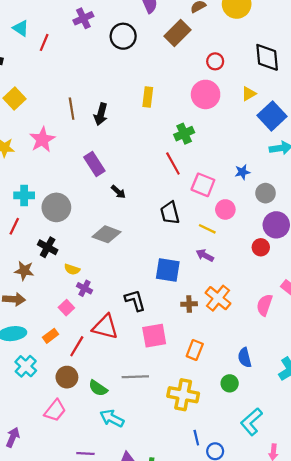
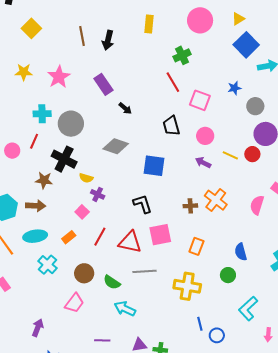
blue square: (272, 116) -> (246, 45), moved
pink star: (42, 140) -> (59, 77), moved
pink circle: (225, 209) -> (205, 136), moved
yellow line: (207, 229) -> (230, 155), moved
black cross: (48, 247) -> (64, 159), size x1.4
blue square: (168, 270) -> (154, 166), moved
red triangle: (105, 327) -> (130, 242), moved
red line: (77, 346) -> (100, 237), moved

